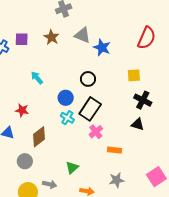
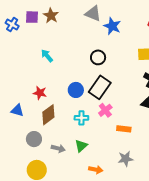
brown star: (52, 37) -> (51, 16), moved
blue circle: (66, 98) -> (76, 90), moved
red star: (22, 110) -> (40, 93), moved
cyan cross: (67, 118) -> (81, 118), moved, turned -32
gray arrow: (50, 184) -> (58, 148), moved

